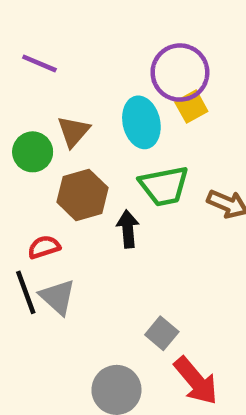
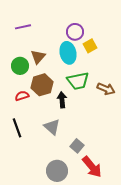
purple line: (39, 63) -> (23, 27), turned -35
purple circle: (180, 73) -> (75, 32), moved, size x0.7
red semicircle: (44, 247) -> (22, 96), moved
gray triangle: (58, 297) -> (52, 127), moved

